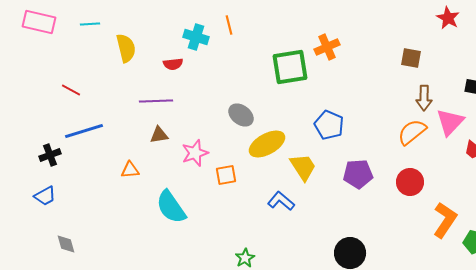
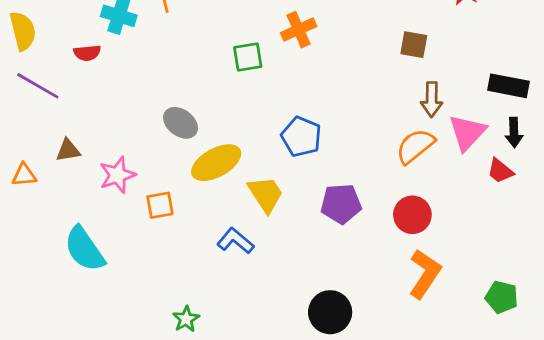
green square: (290, 67) -> (248, 57), size x0.6
purple line: (156, 101) -> (38, 86), moved, turned 32
orange triangle: (130, 170) -> (24, 175), moved
orange L-shape: (445, 220) -> (425, 274), moved

